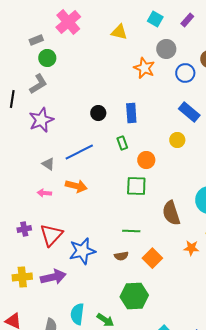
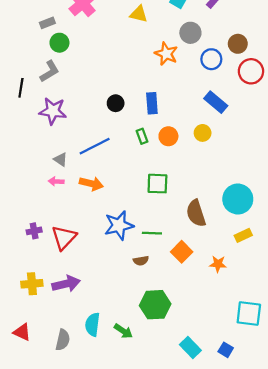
purple star: (41, 120) -> (53, 111), turned 30
orange circle: (146, 160) -> (168, 136), moved
pink arrow: (44, 193) -> (56, 181), moved
orange star: (191, 248) -> (218, 264), moved
blue star: (82, 251) -> (119, 225), moved
orange square: (152, 258) -> (182, 252), moved

